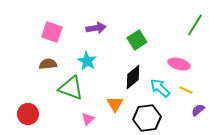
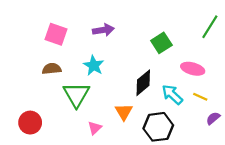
green square: (137, 40) -> (161, 43), moved
green triangle: (71, 88) -> (76, 95), turned 40

